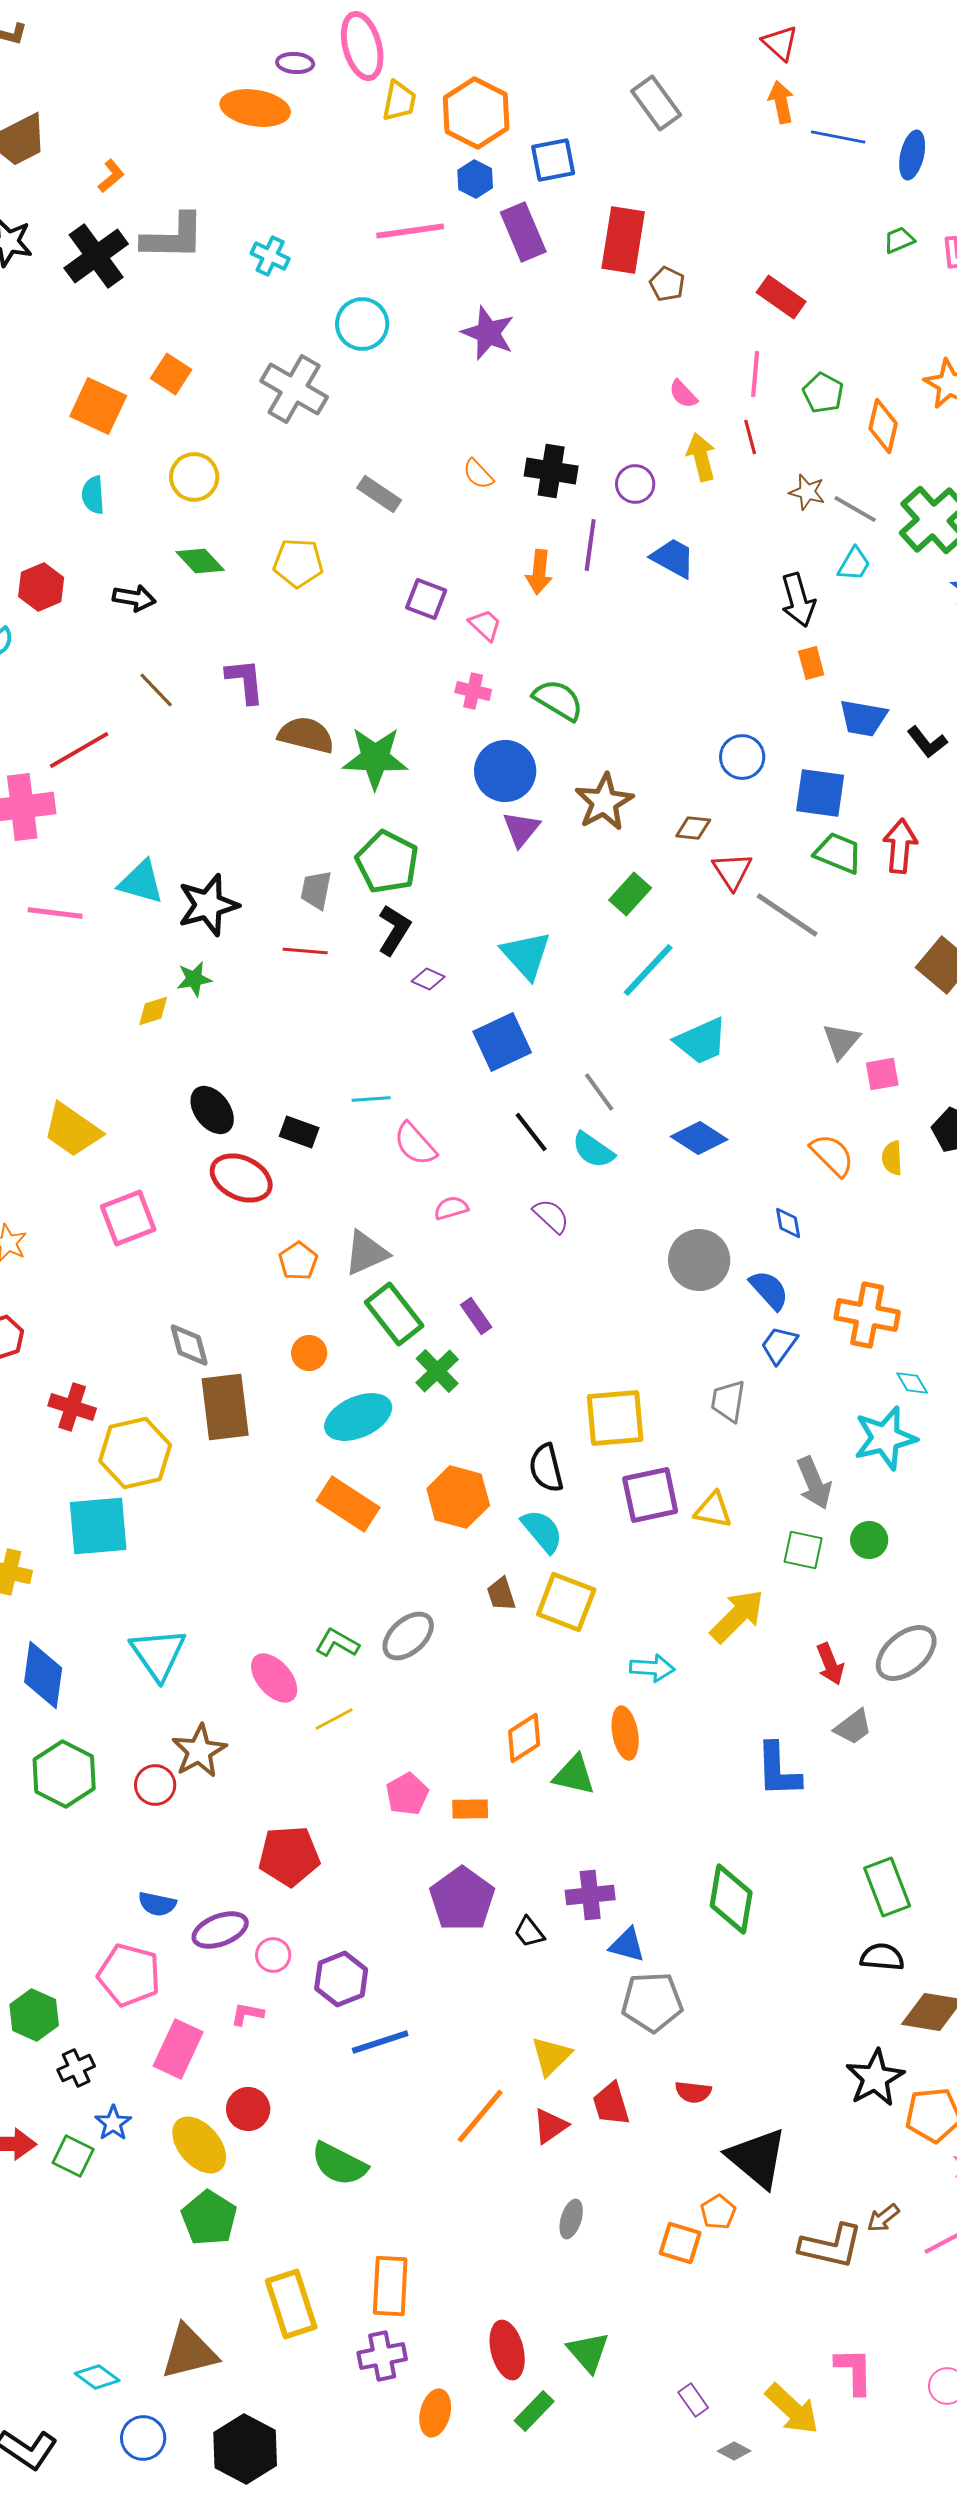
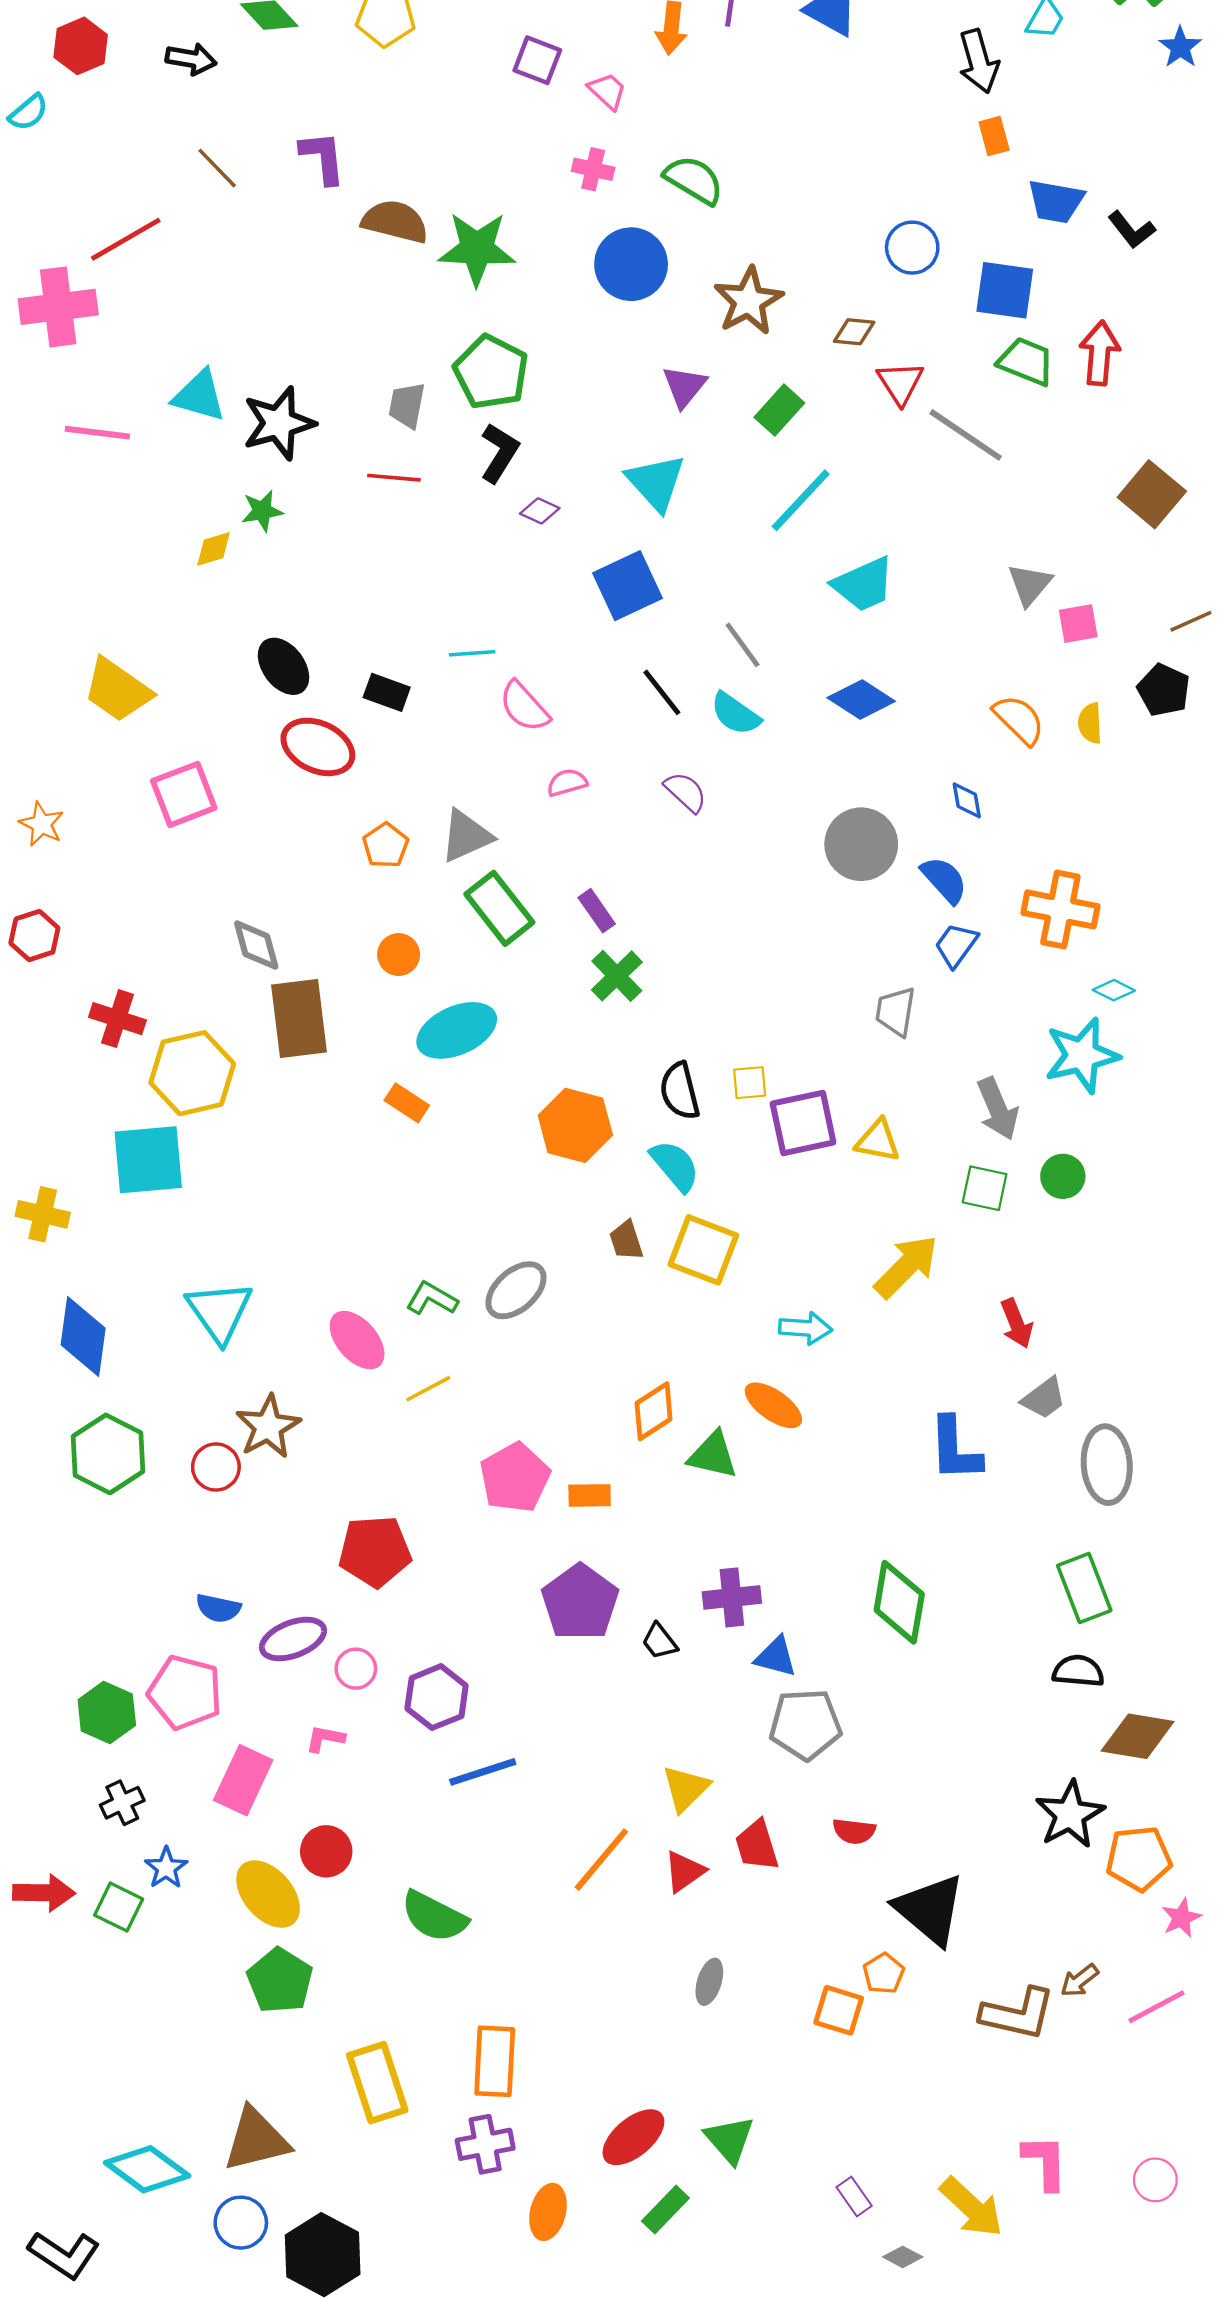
purple triangle: (521, 829) -> (684, 386), moved
green cross: (437, 1371) -> (617, 976), moved
cyan diamond: (912, 1383) -> (1114, 990), turned -32
yellow square: (615, 1418) -> (750, 1083), moved, size x0.5
orange rectangle: (348, 1504) -> (407, 1103), moved, size x0.6
gray ellipse: (906, 1653) -> (1107, 1465), moved, turned -54
orange ellipse: (625, 1733) -> (773, 1405), turned -45
pink pentagon: (407, 1794) -> (515, 1478), size x1.4
green hexagon: (34, 2015) -> (107, 1713), moved
red ellipse: (507, 2350) -> (633, 2137), turned 64
cyan diamond: (97, 2377) -> (147, 2169), size x1.6
blue circle: (143, 2438) -> (241, 2223), moved

